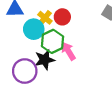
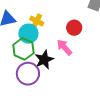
red circle: (62, 17) -> (74, 28), moved
green hexagon: (53, 41) -> (23, 49), moved

